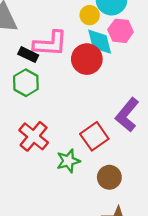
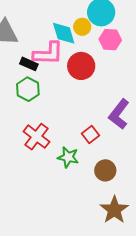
cyan diamond: (100, 42) -> (64, 33), moved
red square: (94, 136) -> (90, 134), size x0.7
green star: (68, 161) -> (68, 157), turned 30

